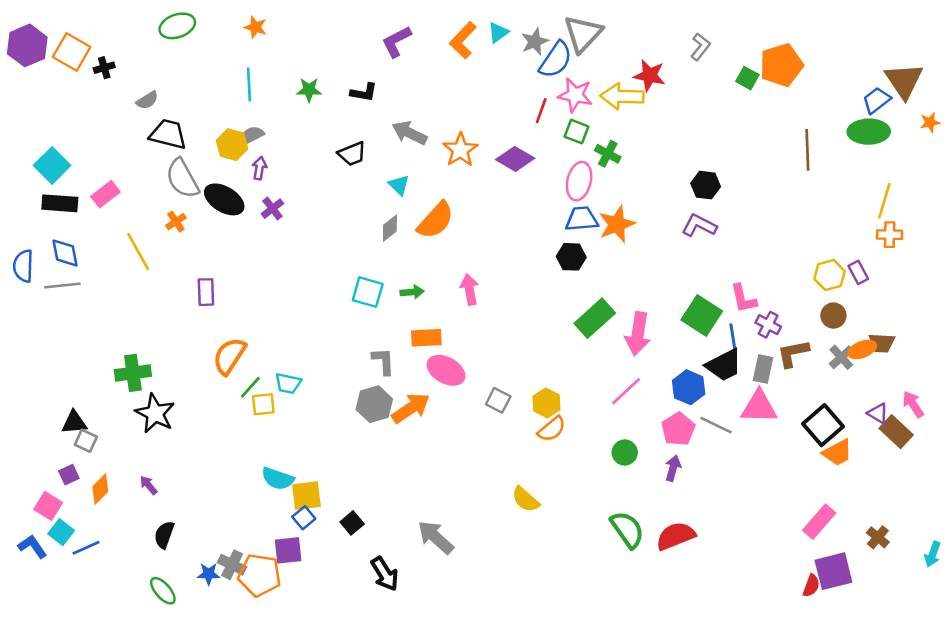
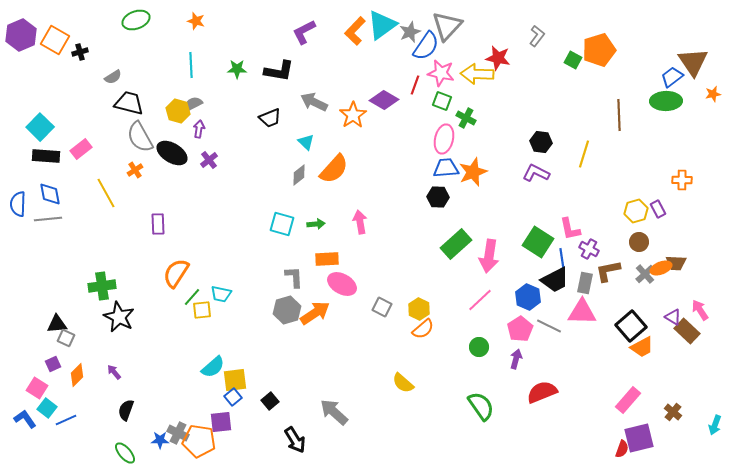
cyan triangle: (498, 32) -> (382, 25), size x1.8
black L-shape: (364, 92) -> (279, 71), size x1.4
purple diamond: (515, 159) -> (384, 100), moved
yellow line: (884, 201) -> (584, 154), moved
cyan semicircle: (278, 479) -> (213, 367), turned -60
red semicircle: (676, 536) -> (542, 392), moved

